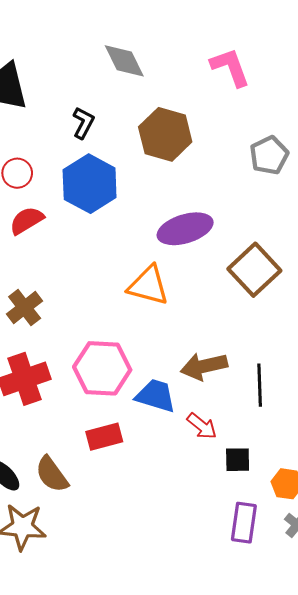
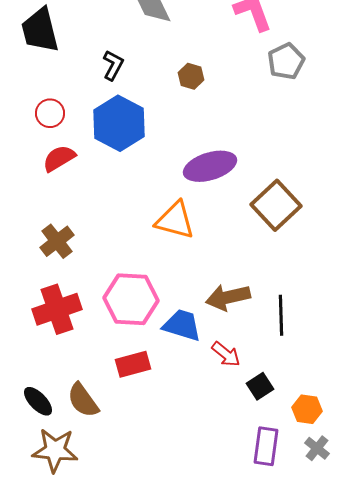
brown hexagon: (165, 134) -> (191, 76), size x0.5
gray pentagon: (269, 155) -> (286, 61), moved
black square: (238, 460) -> (260, 386), turned -32

